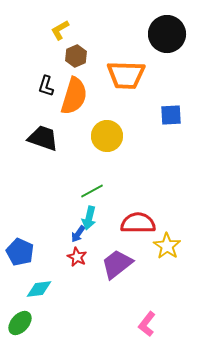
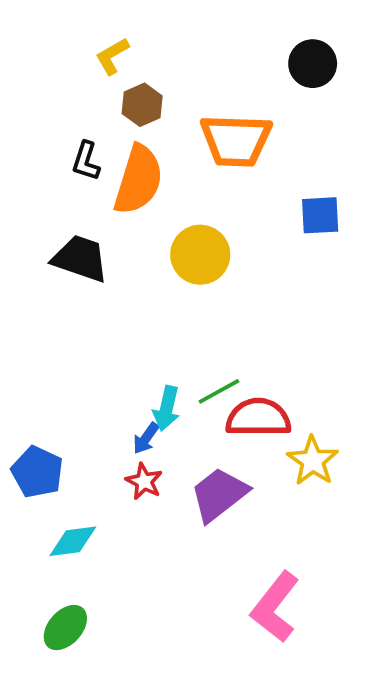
black circle: (167, 34) -> (313, 64), size x0.7
green line: (92, 191) -> (219, 391), moved
green ellipse: (20, 323) -> (65, 628), moved
pink L-shape: (147, 324) -> (275, 607), size x1.5

